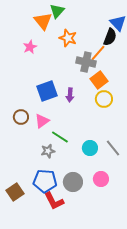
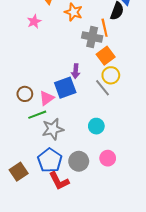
orange line: (98, 53) -> (105, 28), turned -54
blue square: (47, 91) -> (65, 88), moved
green line: (60, 137) -> (37, 115), moved, turned -54
gray line: (113, 148) -> (103, 88), moved
gray star: (48, 151) -> (53, 129), size x1.5
blue pentagon: (45, 181) -> (50, 160), turned 30

